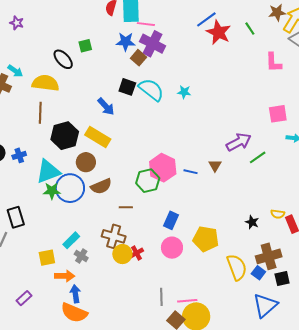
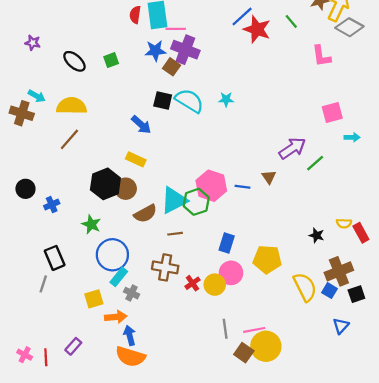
black ellipse: (63, 59) -> (74, 61), moved
brown line: (40, 113) -> (69, 139), turned 45
black hexagon: (65, 136) -> (105, 184), moved
yellow rectangle: (98, 137) -> (136, 159), size x0.7
blue cross: (19, 155) -> (52, 205), moved
cyan triangle: (48, 171) -> (174, 200), moved
blue circle: (70, 188) -> (112, 255), moved
green star: (52, 191) -> (91, 224), turned 30
yellow circle: (122, 254) -> (215, 285), moved
blue triangle: (265, 305) -> (341, 326), size x0.6

